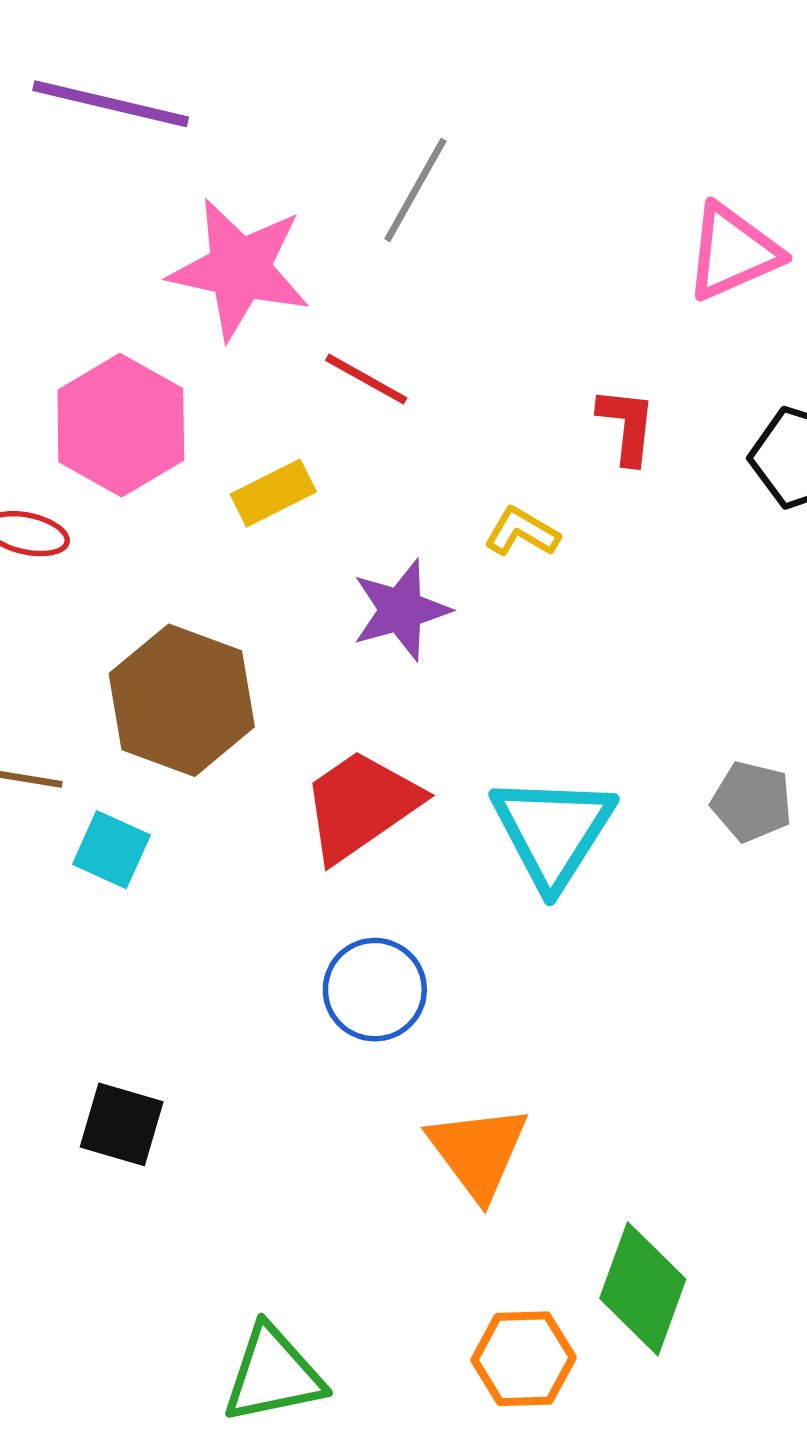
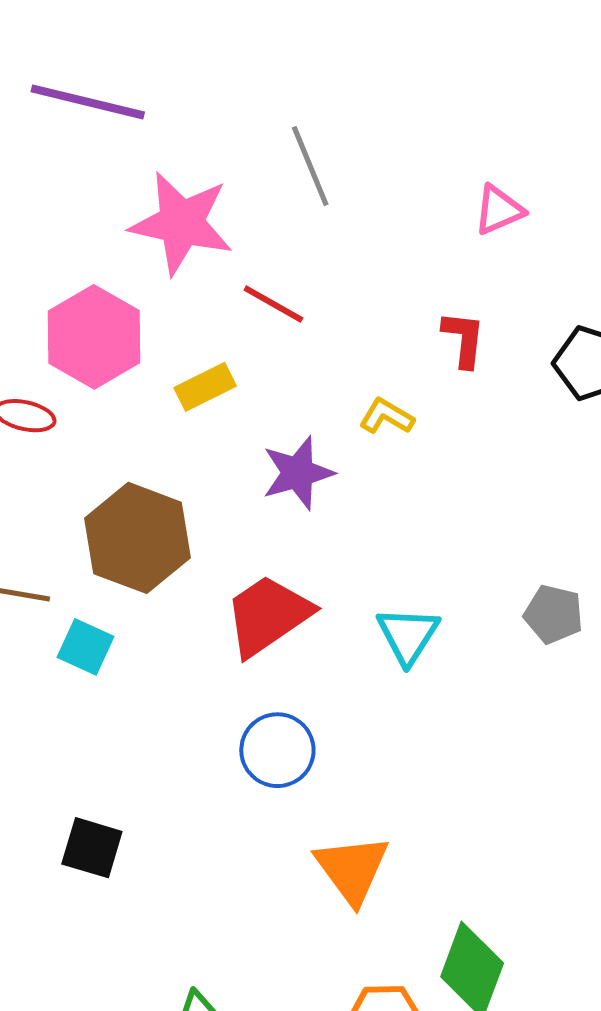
gray line: (415, 190) -> (310, 166), turned -52
pink triangle: (733, 252) -> (499, 210), moved, size x0.7
cyan triangle: (553, 831) -> (408, 635), size x0.7

